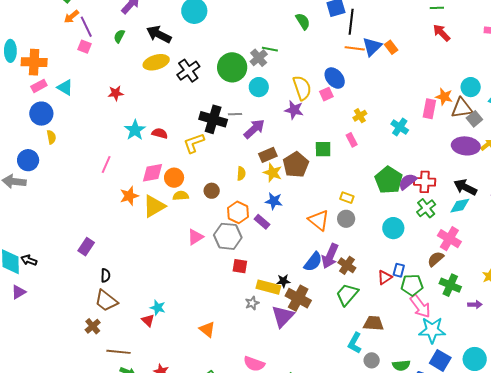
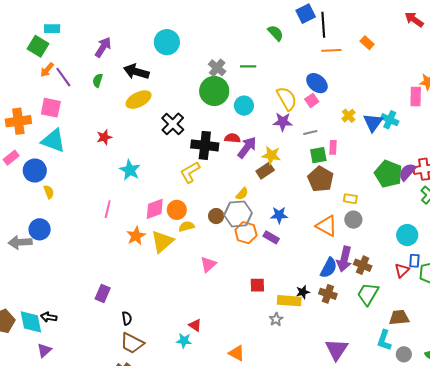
pink square: (85, 47) -> (51, 108), moved, size x1.5
blue triangle: (372, 47) -> (373, 123), moved
gray cross: (259, 58) -> (217, 68), moved
black cross: (188, 71) -> (173, 124), moved
pink rectangle: (39, 86) -> (11, 158), moved
cyan triangle: (65, 87) -> (53, 141), size x1.5
gray line: (235, 114) -> (310, 132), moved
red semicircle: (160, 133) -> (232, 138), moved
pink rectangle: (352, 140) -> (333, 147), moved, turned 40
blue circle: (28, 160) -> (40, 229), moved
brown pentagon: (296, 165) -> (320, 179), moved
yellow semicircle: (241, 173) -> (242, 194), turned 48
yellow star: (273, 173) -> (271, 155), moved
cyan circle: (393, 228) -> (407, 235), moved
gray hexagon: (228, 236) -> (238, 214), moved
brown cross: (298, 298) -> (328, 294), moved, size x0.7
purple triangle: (283, 316) -> (337, 349), moved
red triangle: (148, 320) -> (195, 325), moved

